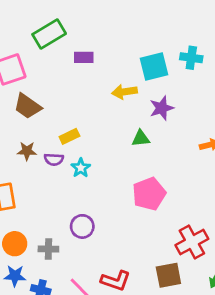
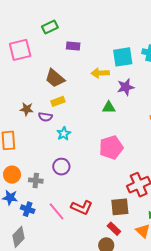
green rectangle: (49, 34) -> (50, 27), size x0.7
brown trapezoid: (27, 106) -> (55, 78), moved
cyan star: (81, 168) -> (64, 134), moved

